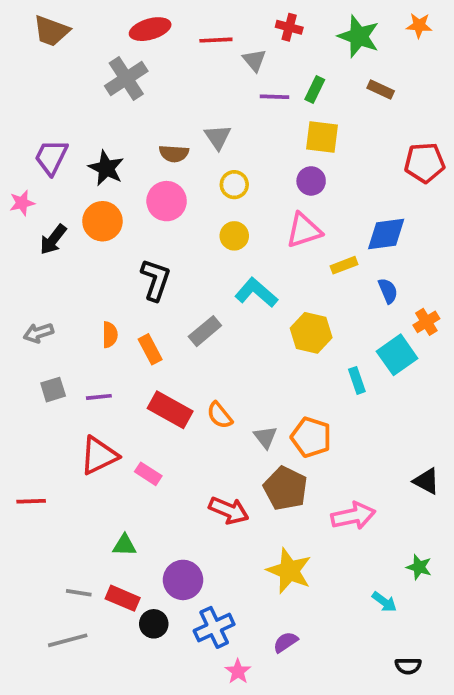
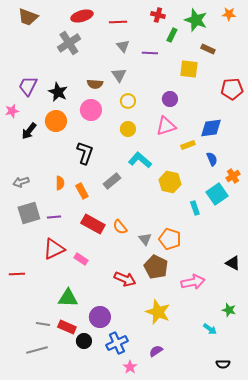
gray triangle: (254, 60) -> (123, 46), moved
green rectangle: (315, 89) -> (172, 35), moved
yellow square: (322, 137) -> (189, 69), moved
gray square: (53, 390) -> (29, 213), size x1.6
green triangle: (124, 545) -> (68, 298), size x1.5

